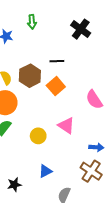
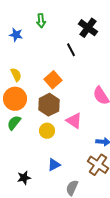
black line: (57, 61) -> (71, 50), moved, turned 64
brown hexagon: (30, 76) -> (49, 105), moved
orange square: (56, 86) -> (53, 80), moved

